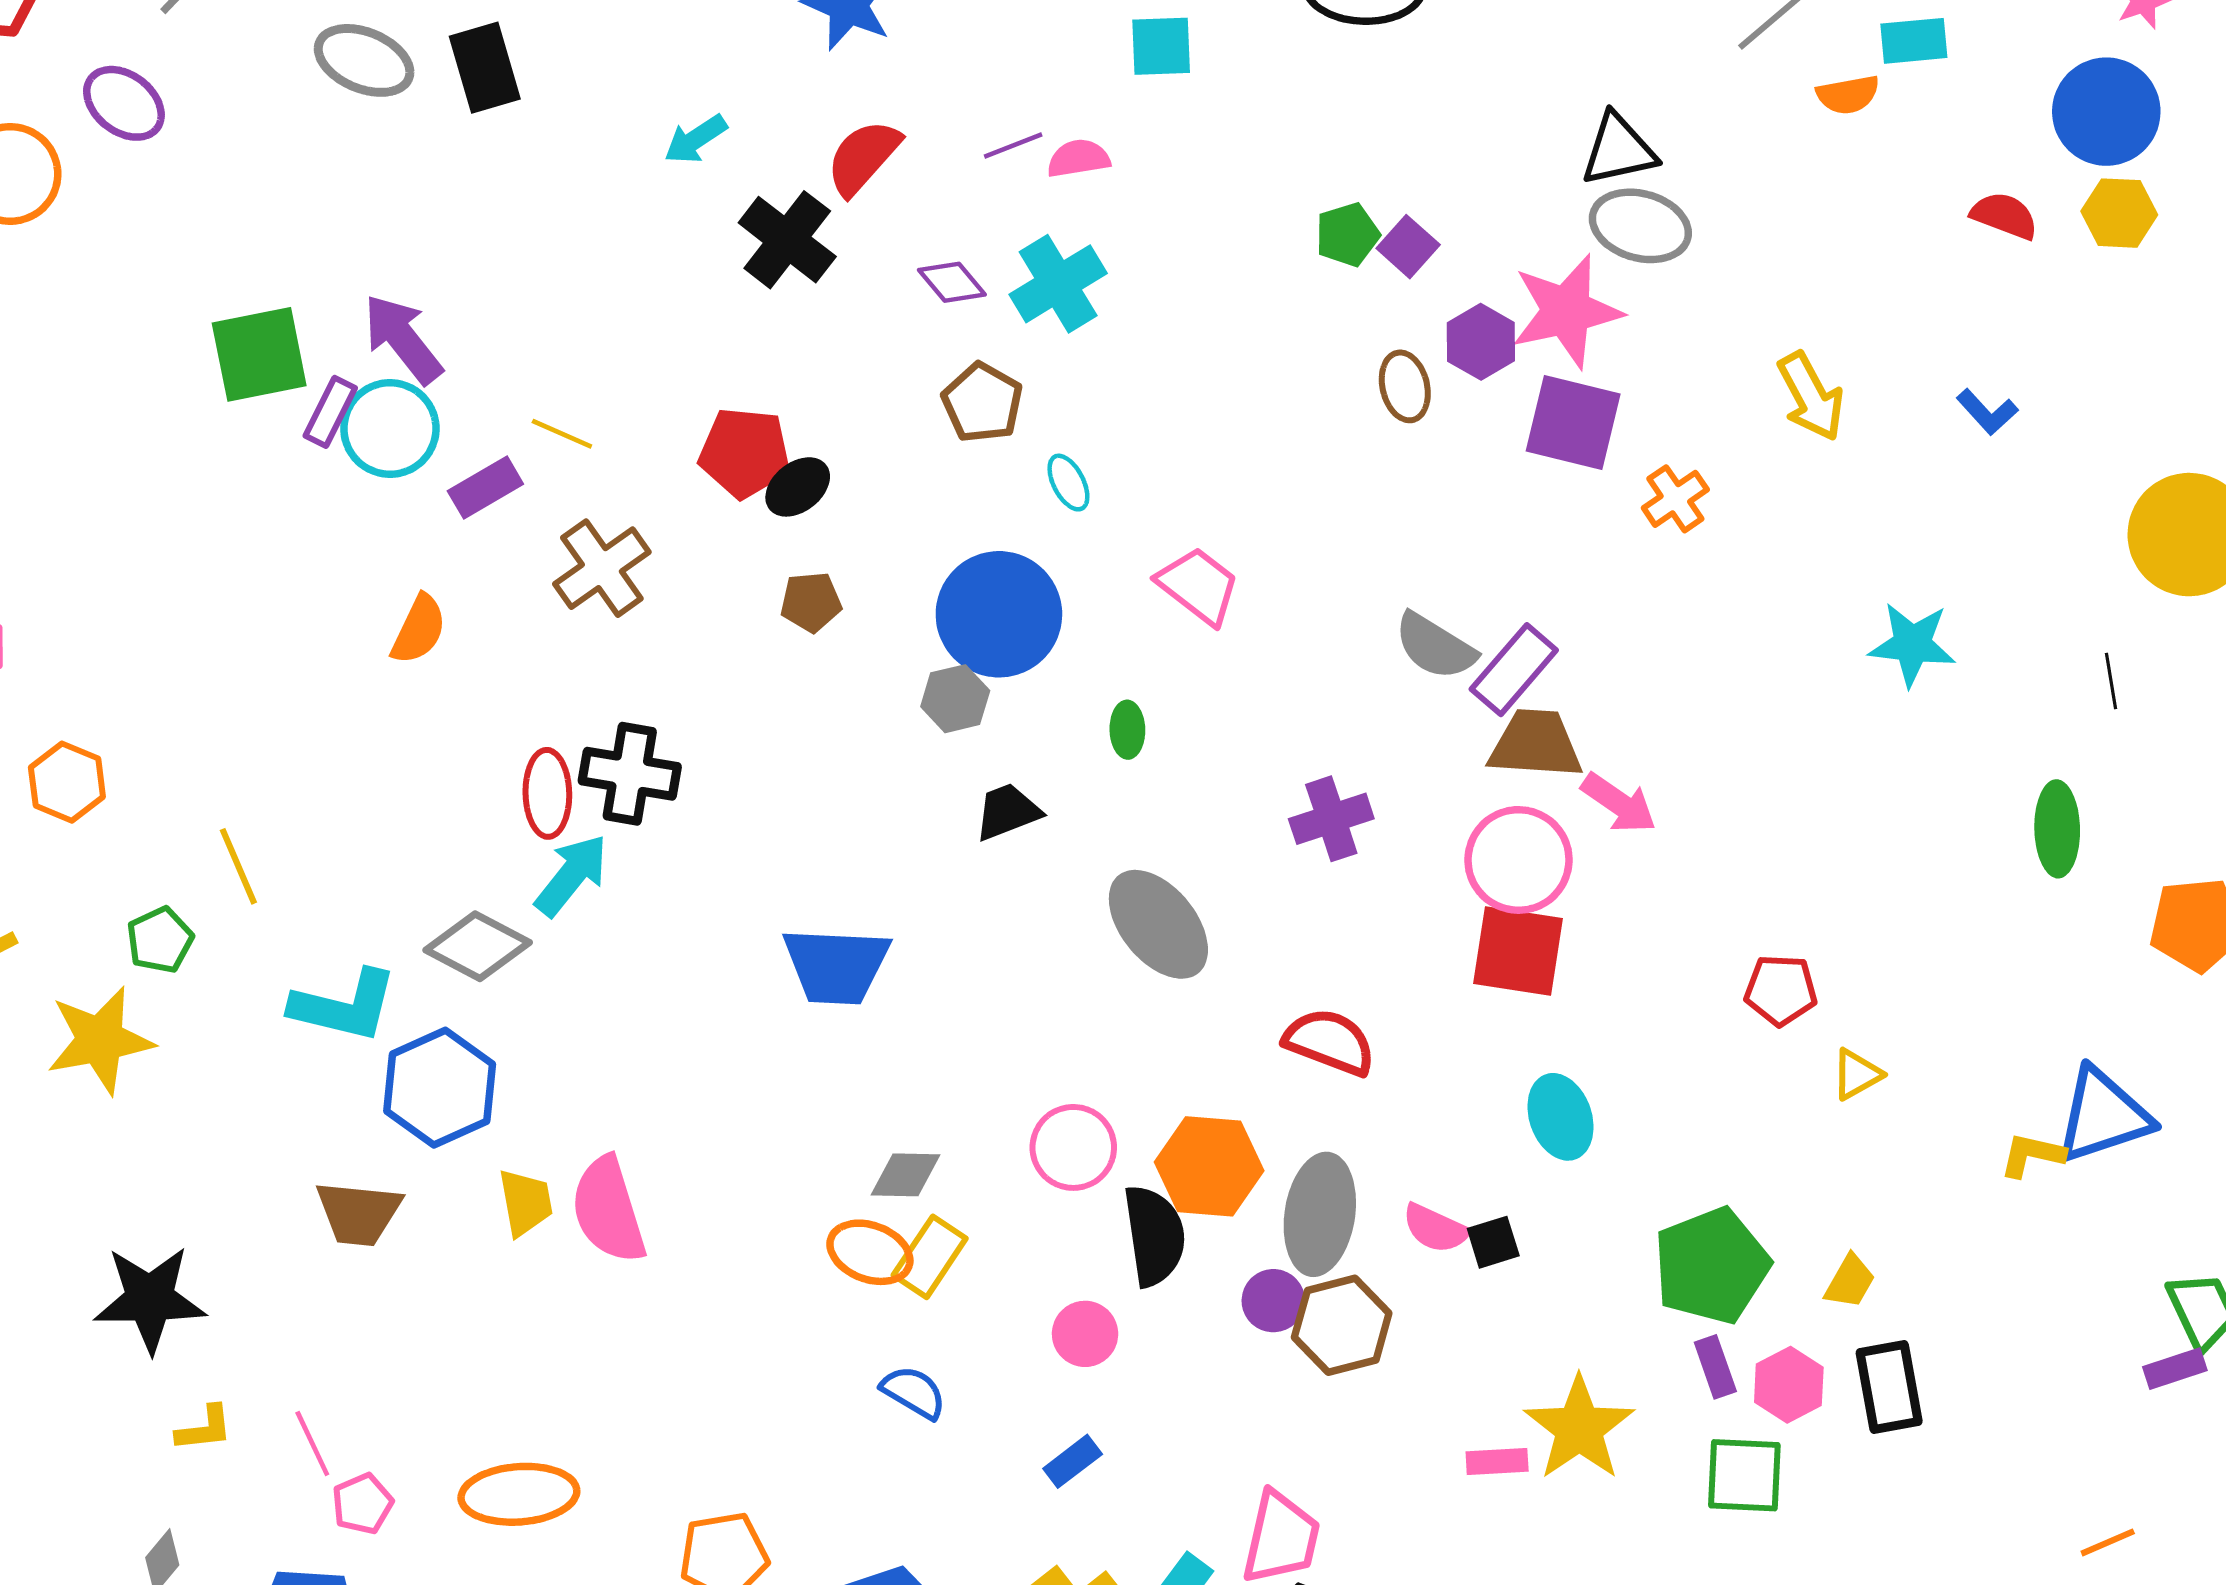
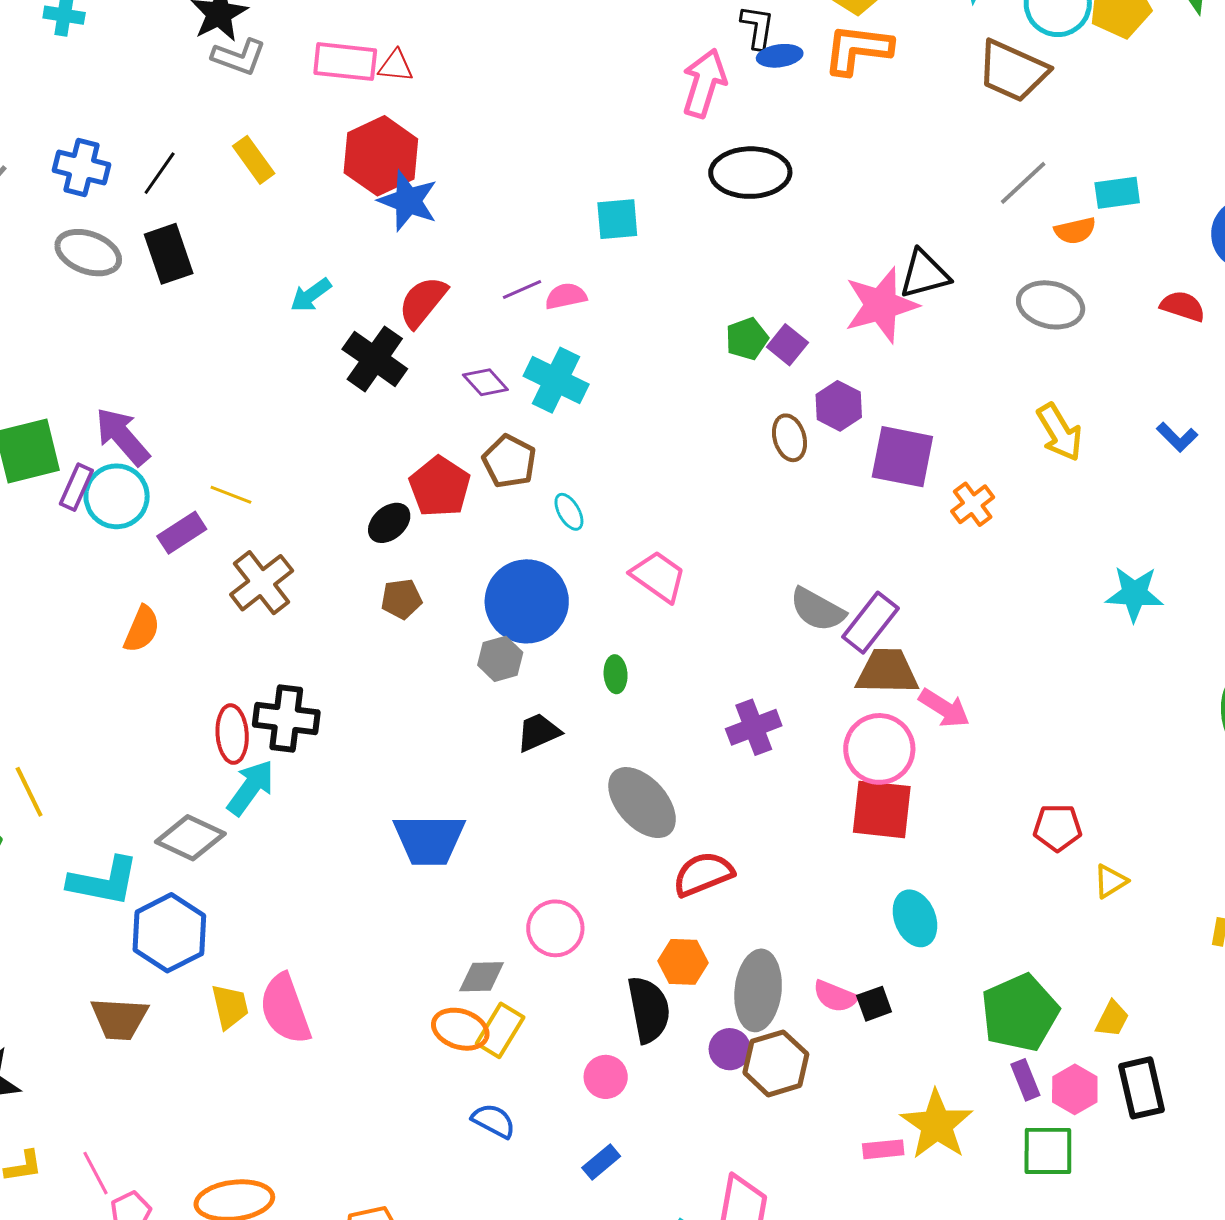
gray ellipse: (1640, 226) -> (1051, 305), moved
cyan cross: (1058, 284) -> (556, 380), turned -30
pink star: (1566, 311) -> (881, 305), moved
red pentagon: (745, 453) -> (440, 487), moved, turned 30
red semicircle: (1330, 1042) -> (703, 874), moved, turned -40
pink circle: (1073, 1147) -> (555, 928), moved
orange hexagon: (1209, 1166) -> (683, 962), size x0.7

